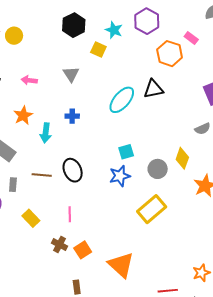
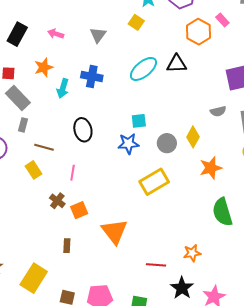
yellow square: (98, 49) -> (136, 22), moved
blue cross: (72, 116) -> (92, 76), size x1.5
brown line: (42, 175) -> (44, 147), moved
gray rectangle: (13, 185) -> (23, 125), moved

